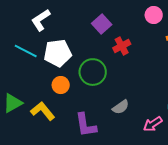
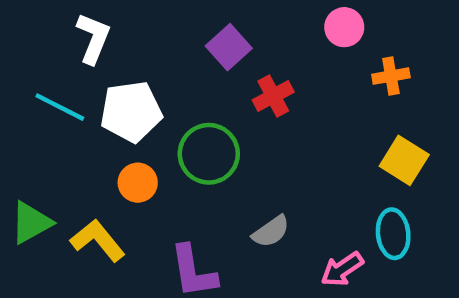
white L-shape: (41, 20) -> (93, 38), turned 145

